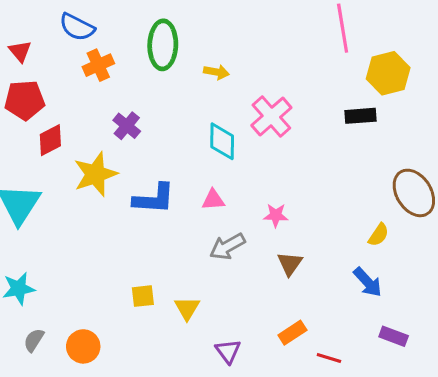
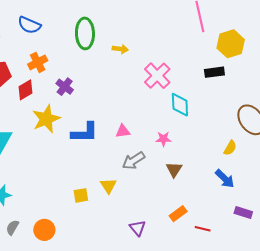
orange cross: (98, 65) -> (38, 62), moved
red diamond: (50, 140) -> (25, 90), moved
cyan diamond: (222, 141) -> (180, 105), moved
yellow triangle: (187, 308) -> (108, 186), moved

